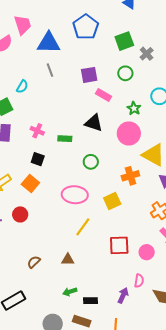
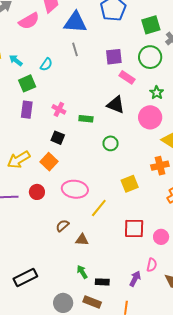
green circle: (125, 73) -> (150, 57), size x1.5
orange cross: (130, 176) -> (160, 166), moved
pink ellipse: (75, 195) -> (75, 189), moved
brown semicircle: (34, 262) -> (62, 226), moved
green arrow: (70, 292) -> (82, 272), turned 72

